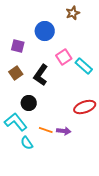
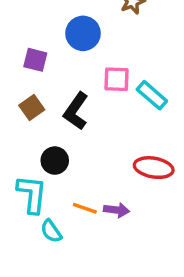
pink square: (64, 57) -> (117, 79), turned 35
red ellipse: (85, 107) -> (154, 168), turned 30
cyan L-shape: (16, 122) -> (32, 194), turned 45

